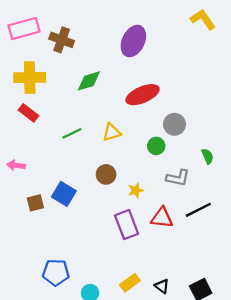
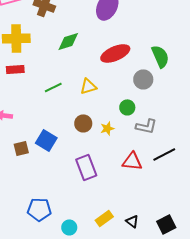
red rectangle: (29, 113) -> (15, 69), turned -42
green circle: (156, 146) -> (127, 107), moved
green semicircle: (208, 156) -> (160, 56), moved, size x1.6
yellow star: (136, 190) -> (107, 128), moved
purple rectangle: (127, 225) -> (86, 167), moved

